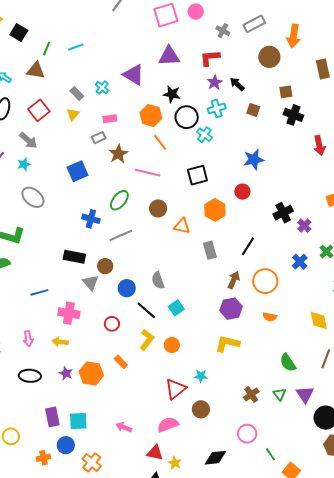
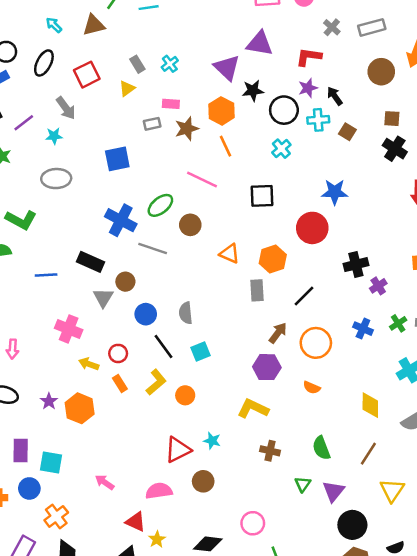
brown triangle: (36, 70) -> (94, 25), turned -36
purple triangle: (134, 75) -> (227, 68), moved
black star: (172, 94) -> (253, 91), turned -30
cyan cross: (217, 108) -> (318, 120), moved
black circle: (187, 117) -> (284, 110), moved
brown star: (118, 154) -> (187, 129), moved
red circle: (242, 192) -> (312, 228), size x1.6
gray ellipse: (33, 197) -> (56, 179), turned -55
brown circle: (158, 208) -> (190, 225), moved
orange hexagon: (215, 210) -> (273, 259), moved
blue cross: (91, 219) -> (121, 220), size x1.4
gray line: (121, 235) -> (153, 249), turned 30
blue cross: (300, 262) -> (363, 329), turned -35
blue line: (39, 292) -> (46, 275), moved
yellow arrow: (60, 342) -> (89, 364), moved
orange rectangle: (121, 362) -> (120, 384), moved
brown cross: (251, 395) -> (270, 451), moved, turned 35

